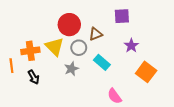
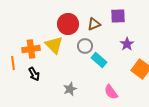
brown triangle: (96, 34) -> (94, 24), moved
gray circle: (79, 48) -> (85, 46), moved
gray star: (71, 69) -> (70, 89), moved

